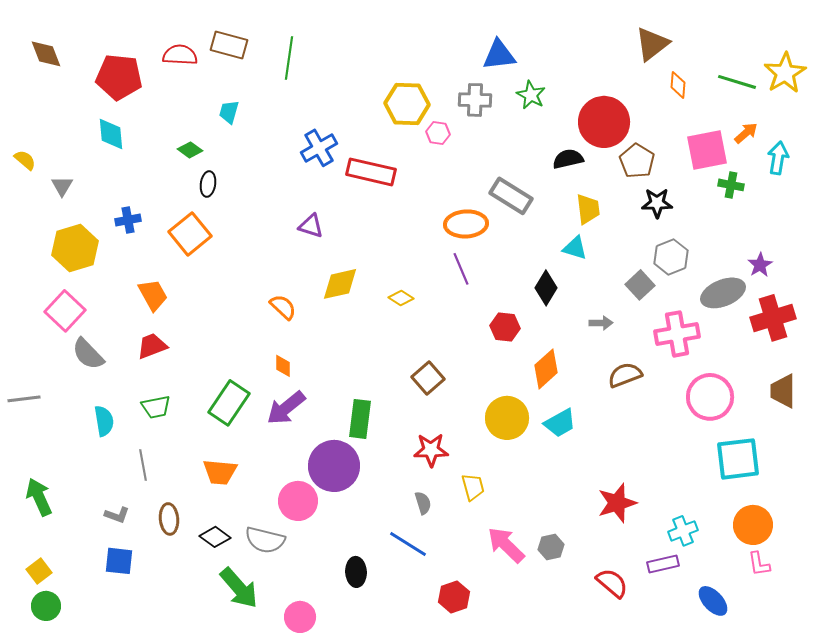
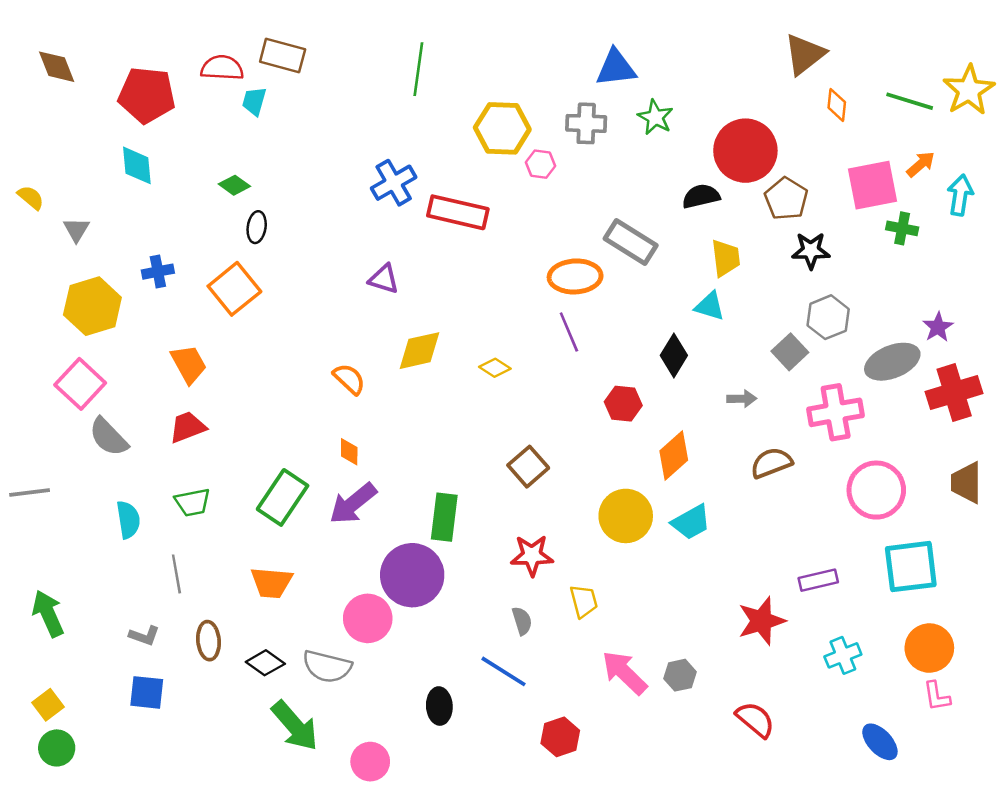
green line: (289, 58) -> (418, 69), moved
cyan trapezoid: (229, 112) -> (254, 101), moved
purple rectangle: (663, 564) -> (818, 580), moved

